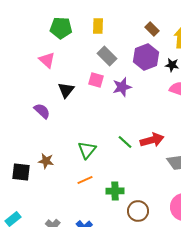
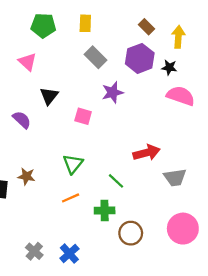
pink square: (96, 80) -> (83, 116), moved
green line: (125, 142) -> (116, 181), moved

